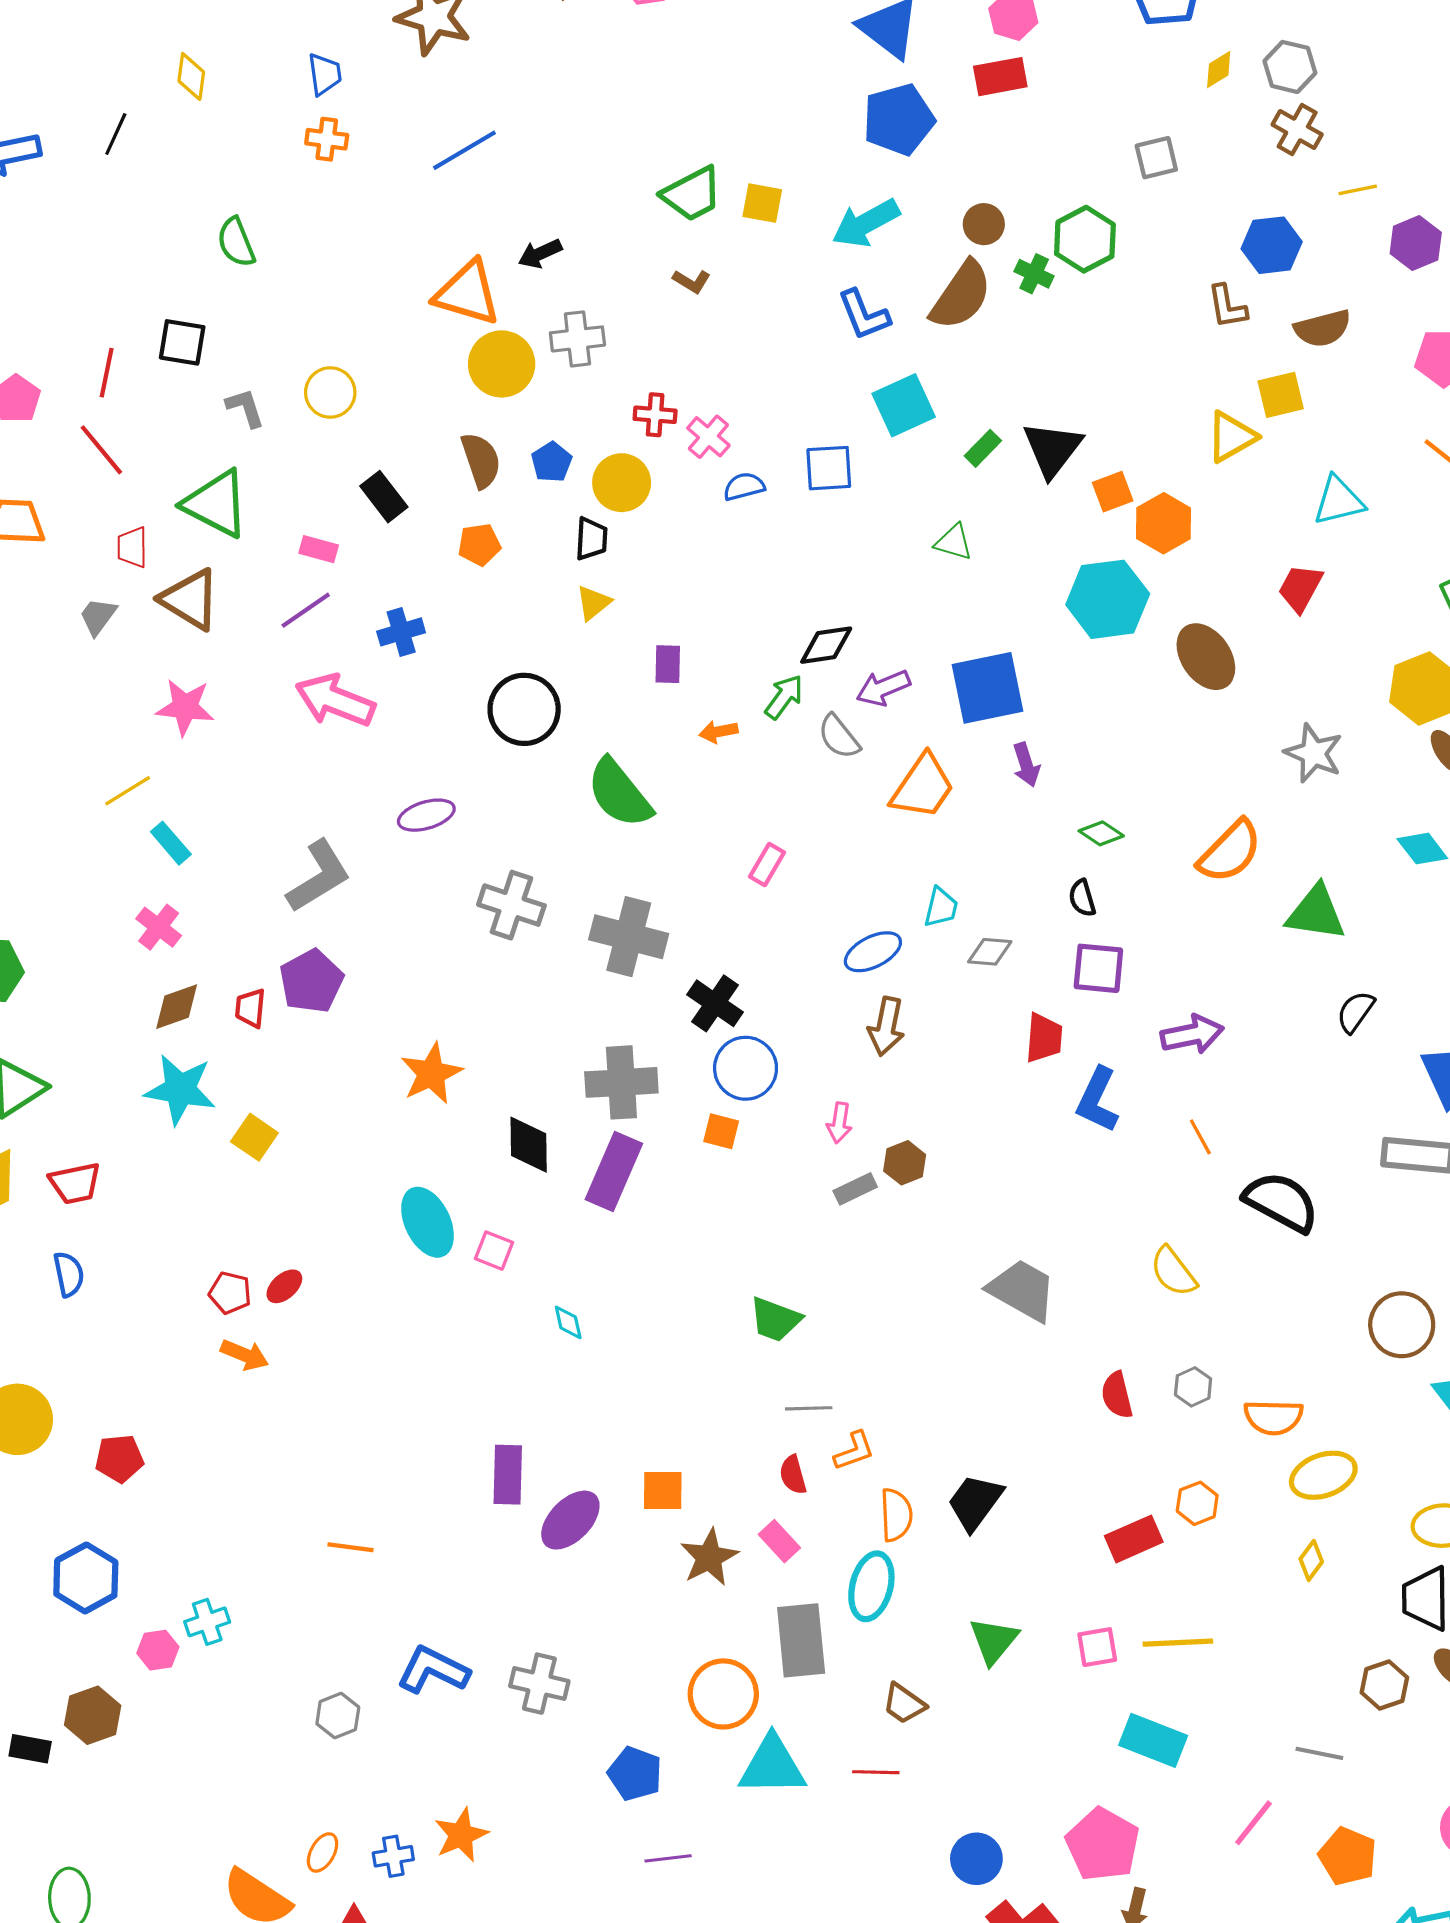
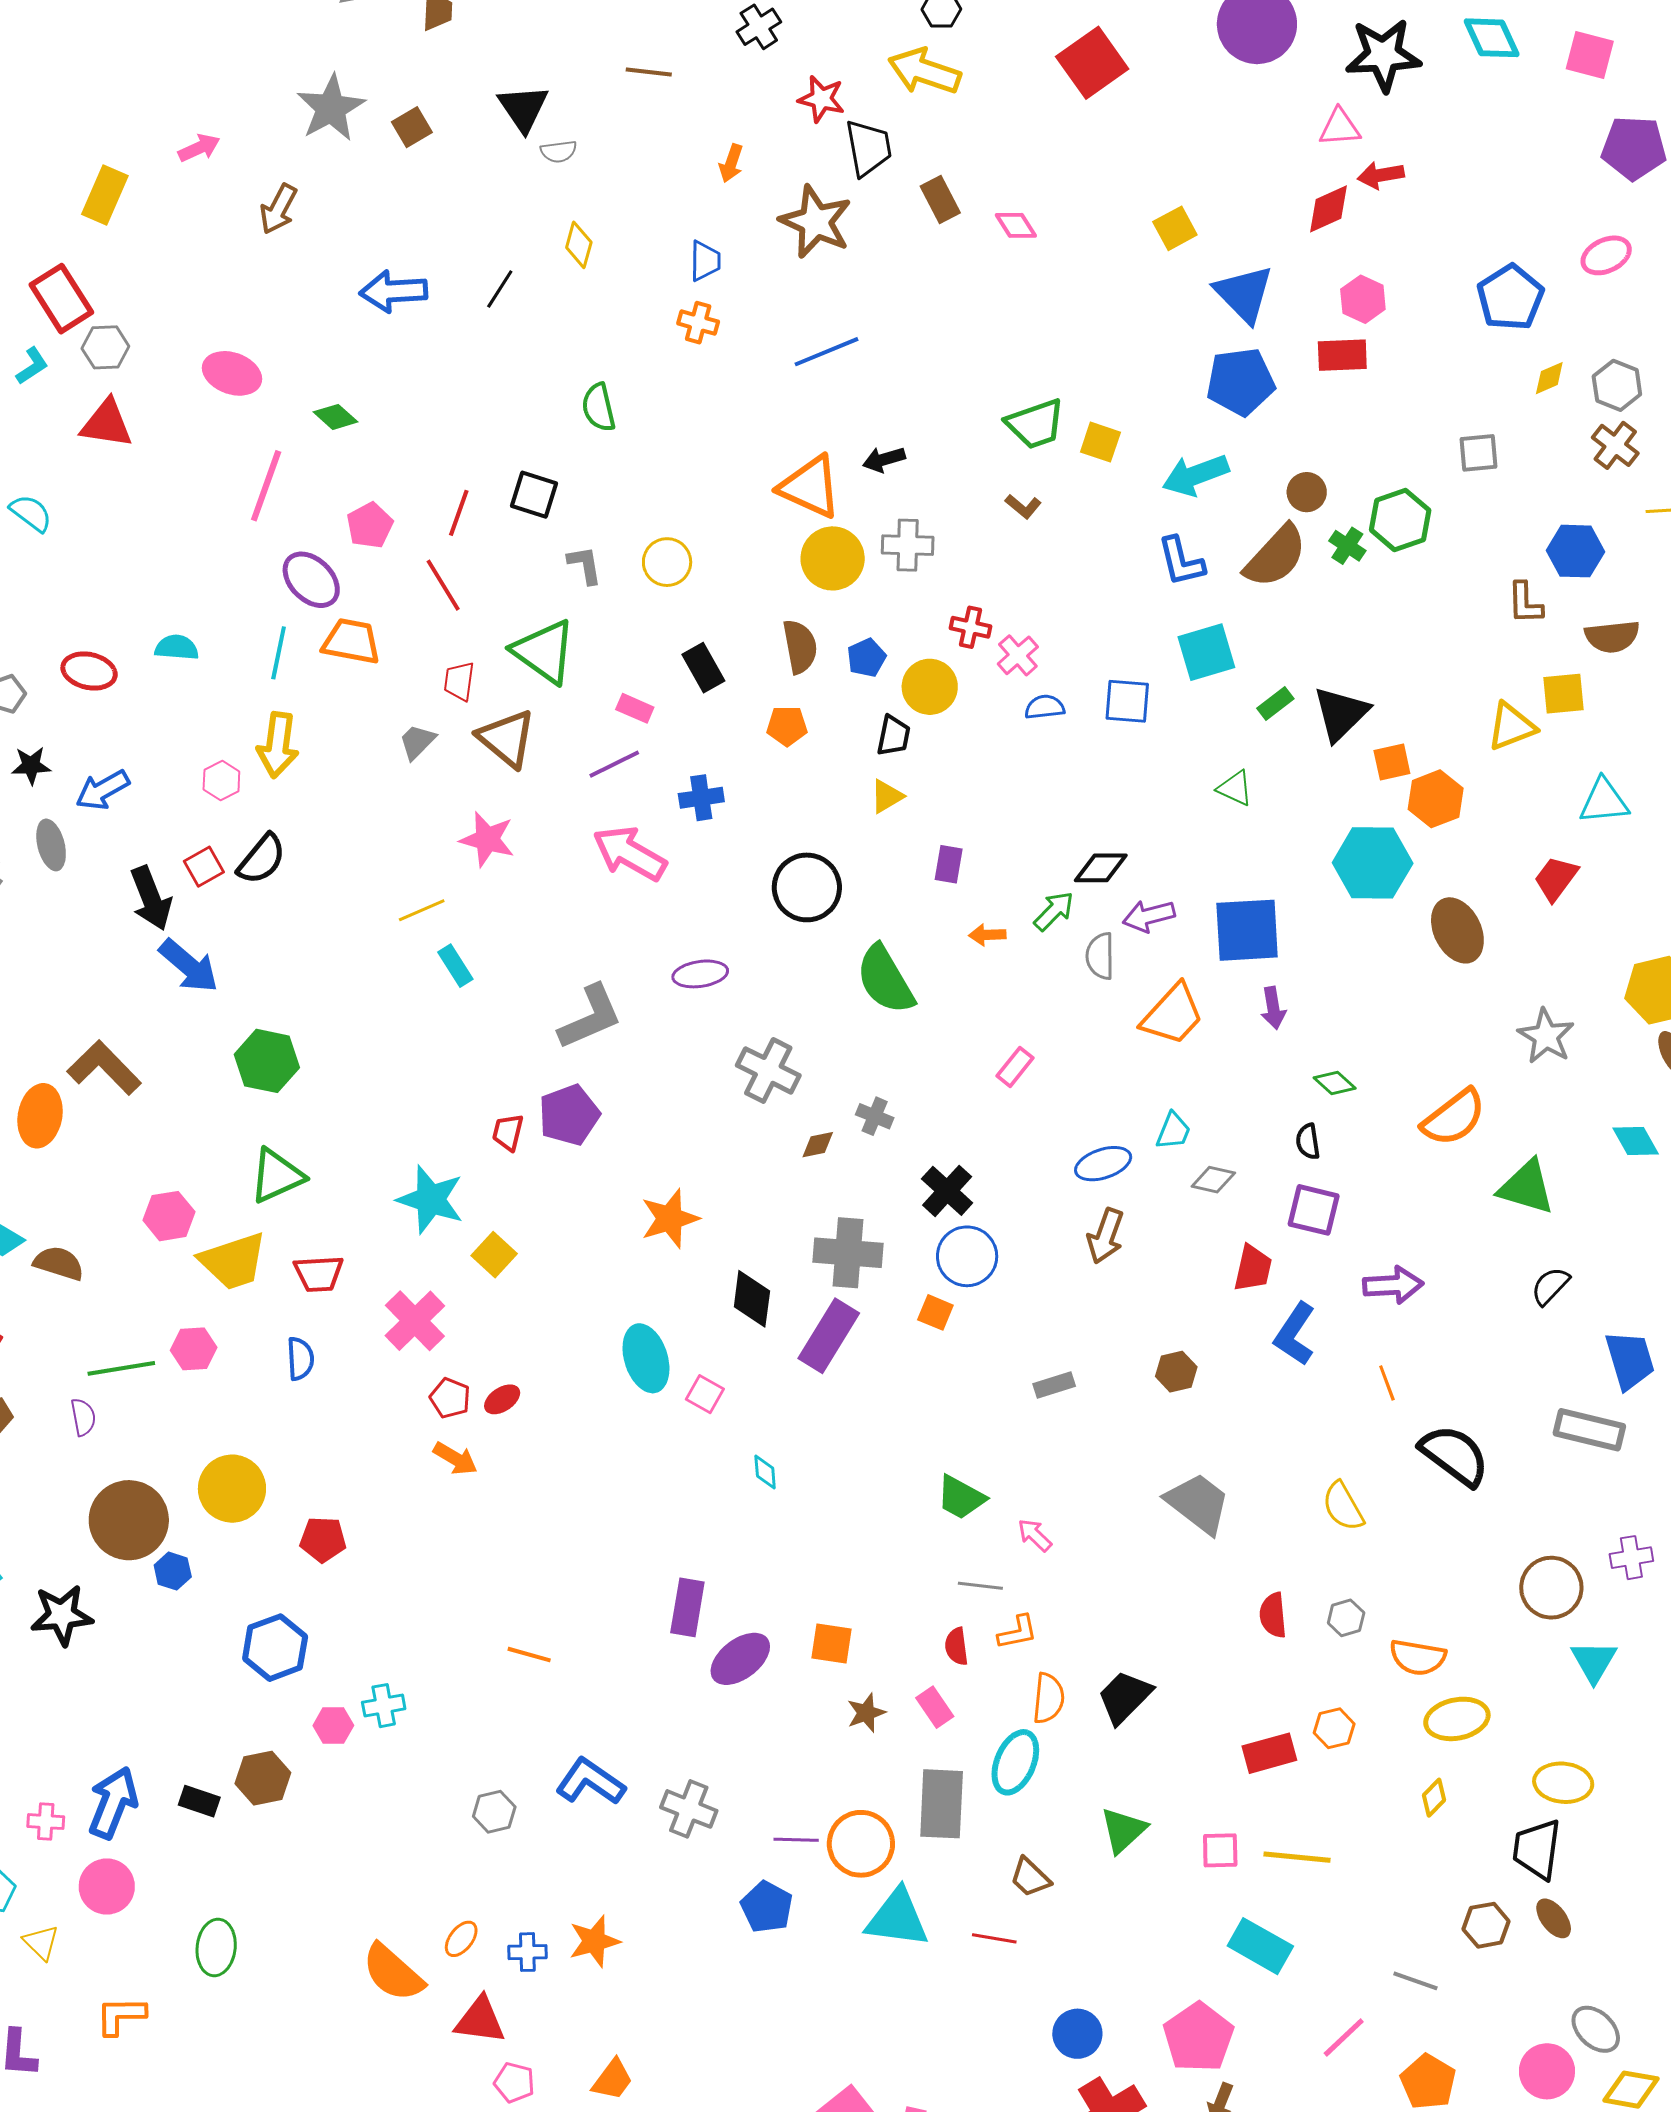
gray semicircle: (839, 737) -> (1100, 956), turned 30
pink cross: (159, 927) -> (415, 1321), moved, size x1.4
gray cross: (629, 937) -> (875, 1116), size x0.5
brown diamond: (177, 1007) -> (818, 1145), moved, size x0.7
pink arrow: (839, 1123) -> (1035, 1535), moved, turned 117
brown hexagon: (905, 1163) -> (1176, 1372), moved
brown star: (709, 1557) -> (866, 1713), size x0.7
purple line: (668, 1858) -> (796, 1840), moved

